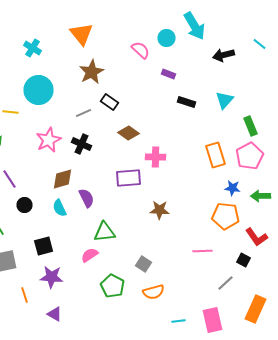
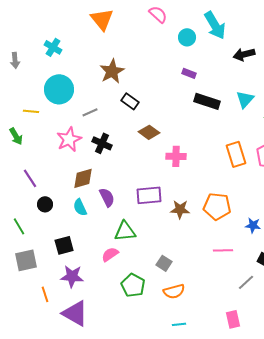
orange triangle: (82, 34) -> (102, 19), moved
pink semicircle: (140, 50) -> (158, 14), moved
black rectangle: (186, 102) -> (207, 101), size x1.4
gray line: (84, 113) -> (90, 112), moved
purple rectangle: (128, 178) -> (149, 195), moved
blue star: (232, 188) -> (253, 225), moved
orange pentagon: (226, 216) -> (217, 206), moved
purple triangle: (54, 314) -> (75, 313), size x1.8
pink rectangle: (212, 320) -> (233, 319), size x0.7
cyan line: (178, 321) -> (179, 324), moved

